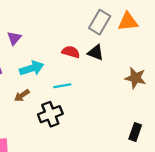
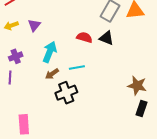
cyan arrow: (32, 68) -> (50, 52), turned -50
brown star: (135, 78) -> (137, 86), moved
brown arrow: (22, 95) -> (52, 74), moved

